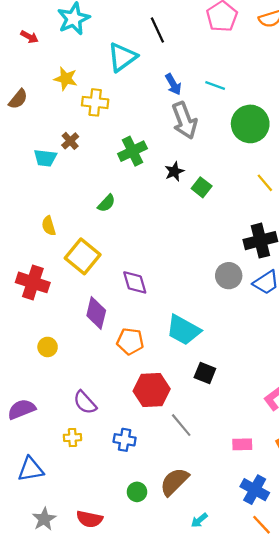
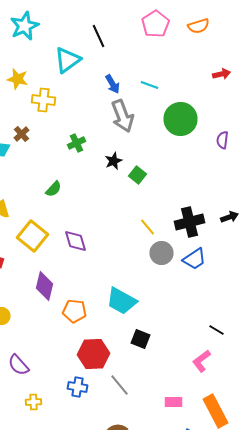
green cross: (132, 151) -> (76, 143), size x0.7
yellow line: (265, 183) -> (148, 227), moved
purple diamond: (135, 282) -> (76, 241), moved
purple semicircle: (85, 402) -> (18, 365), moved
yellow cross: (72, 438) -> (34, 402), moved
blue cross: (125, 440) -> (78, 387), moved

